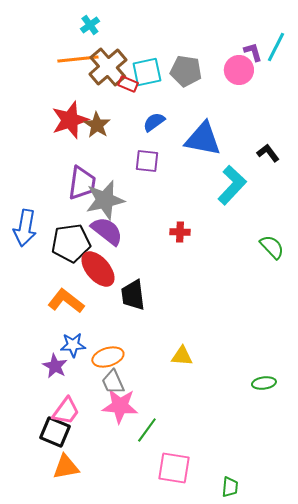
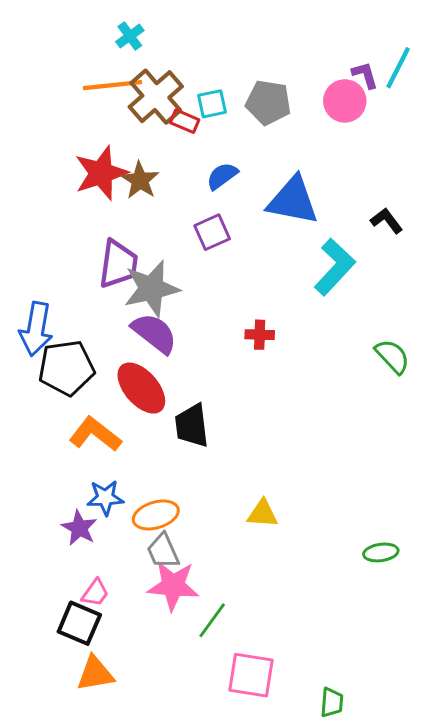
cyan square: (147, 72) -> (212, 104), size x0.7
purple square: (147, 161) -> (212, 232), turned -30
black pentagon: (71, 243) -> (66, 368), moved
pink trapezoid: (66, 411) -> (95, 593), size x0.7

